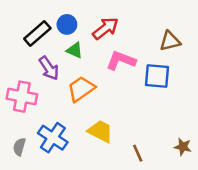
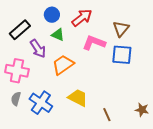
black rectangle: (37, 33) -> (20, 30), moved
brown triangle: (170, 41) -> (121, 29), moved, turned -36
gray semicircle: (19, 147) -> (16, 99), moved

